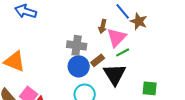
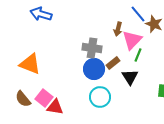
green line: (123, 52) -> (138, 55), turned -40
black triangle: (115, 74) -> (130, 77), size x0.7

